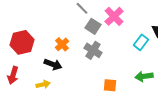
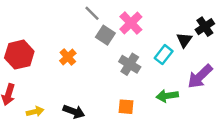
gray cross: (93, 50) -> (130, 64), moved
black arrow: (53, 64) -> (74, 112), moved
yellow arrow: (43, 84) -> (35, 112), moved

